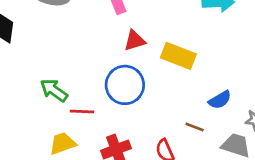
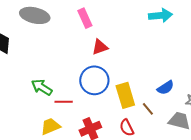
yellow rectangle: (178, 56) -> (125, 95), moved, turned 55
brown line: (195, 127) -> (148, 109), turned 32

